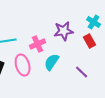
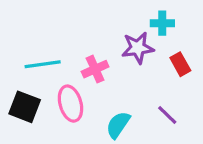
cyan cross: (94, 22) -> (162, 23), moved, turned -32
cyan semicircle: (52, 62) -> (118, 125), moved

